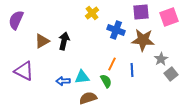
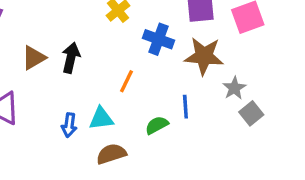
orange line: (112, 64) -> (126, 81), moved
blue arrow: (63, 81) -> (69, 125), turned -80
green semicircle: (106, 81) -> (157, 125), moved, turned -88

